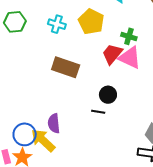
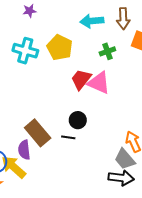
cyan cross: (57, 24) -> (25, 51), size x1.4
green cross: (129, 36) -> (107, 51), moved, turned -35
brown rectangle: (66, 67) -> (38, 133), moved, turned 32

